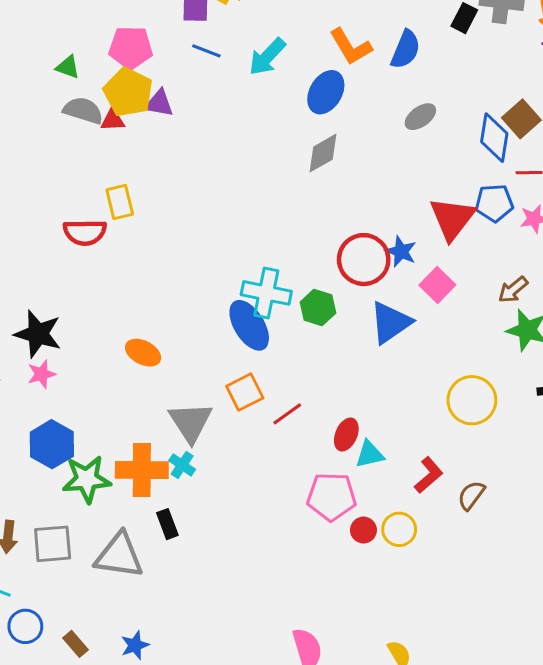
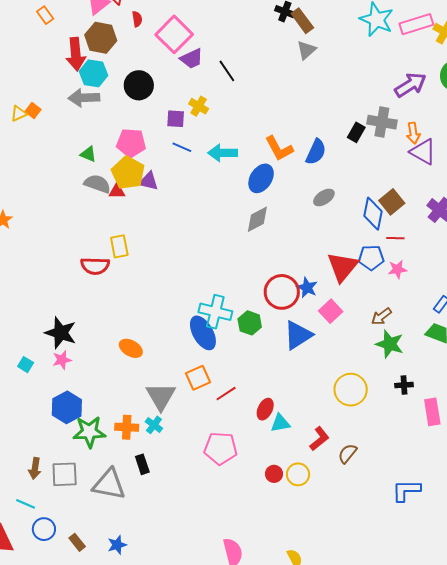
cyan arrow: (267, 57) -> (223, 153), turned 44
orange cross: (142, 470) -> (127, 427), size x0.7
pink pentagon: (332, 497) -> (221, 448), moved

